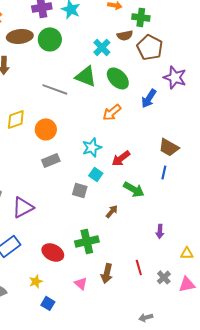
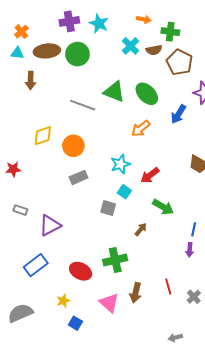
cyan cross: (102, 47) -> (131, 46), moved
blue line: (164, 172) -> (194, 229), moved
pink triangle: (81, 283) -> (109, 303), size x1.5

